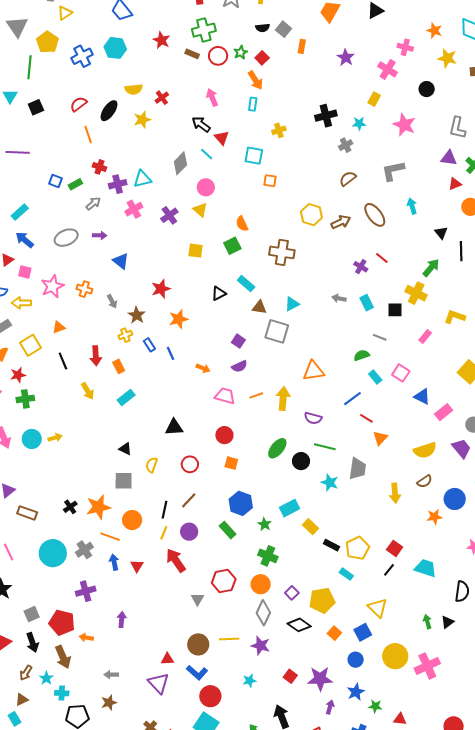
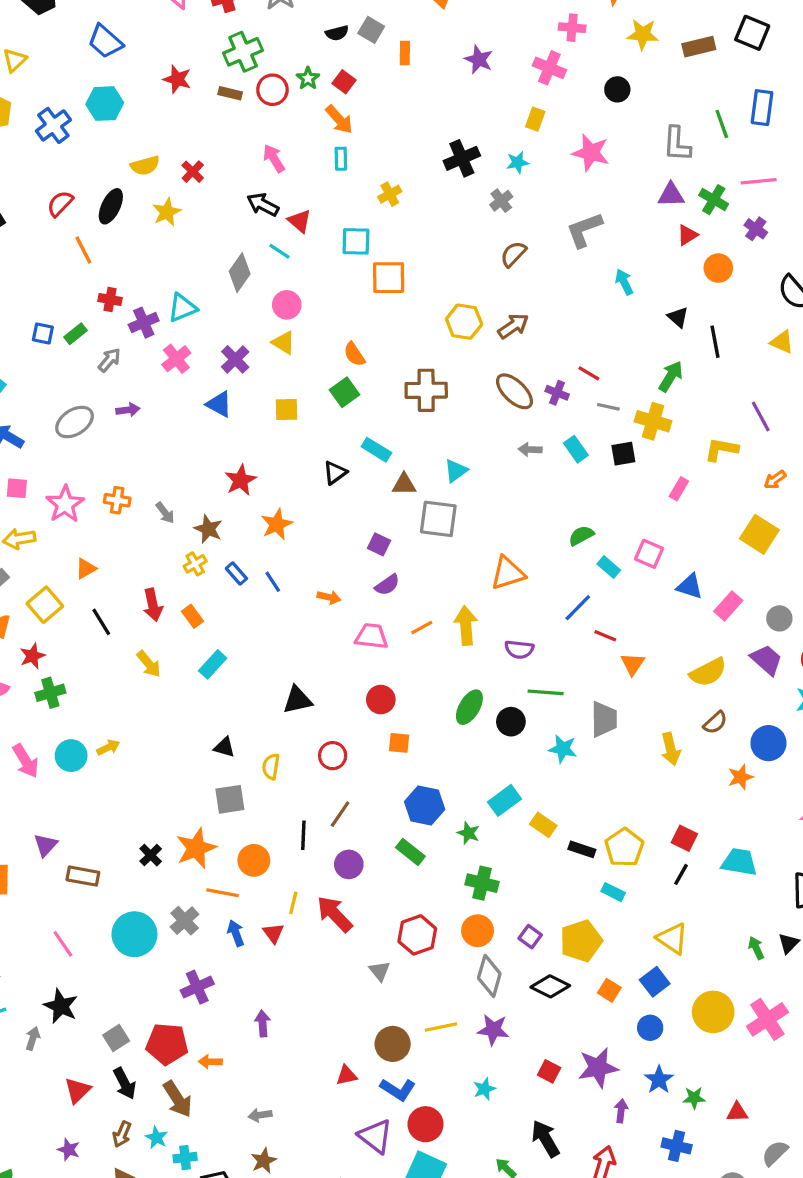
orange square: (270, 181) -> (389, 278), size x1.6
brown ellipse: (375, 215) -> (514, 391), moved
blue triangle: (121, 261) -> (219, 404), moved
gray line: (380, 337) -> (608, 407), moved
yellow line: (164, 533) -> (293, 903), moved
purple triangle: (159, 683) -> (375, 1136), moved

